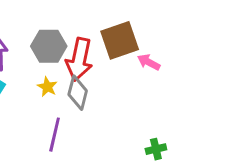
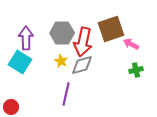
gray diamond: (78, 93) -> (82, 65), turned 60
green cross: (156, 149) -> (136, 70), moved

